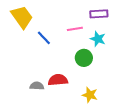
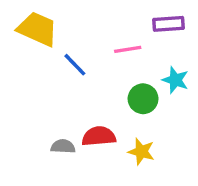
yellow trapezoid: (22, 17) -> (37, 29), turned -30
cyan star: (98, 39) -> (175, 80), moved
yellow star: (90, 95) -> (141, 152), moved

